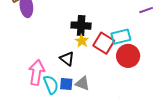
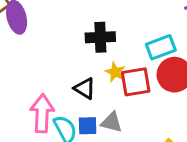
yellow star: (82, 41) -> (115, 72), moved
red square: (104, 43) -> (136, 82), moved, turned -35

